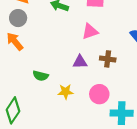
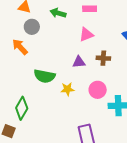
gray circle: (18, 18) -> (32, 27), moved
green semicircle: (41, 76) -> (45, 76), size x1.5

